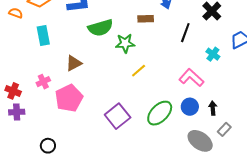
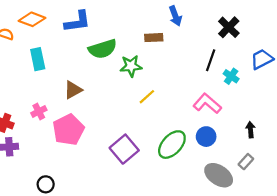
black line: (185, 33) -> (211, 60), moved
black arrow: (213, 108) -> (250, 130), moved

